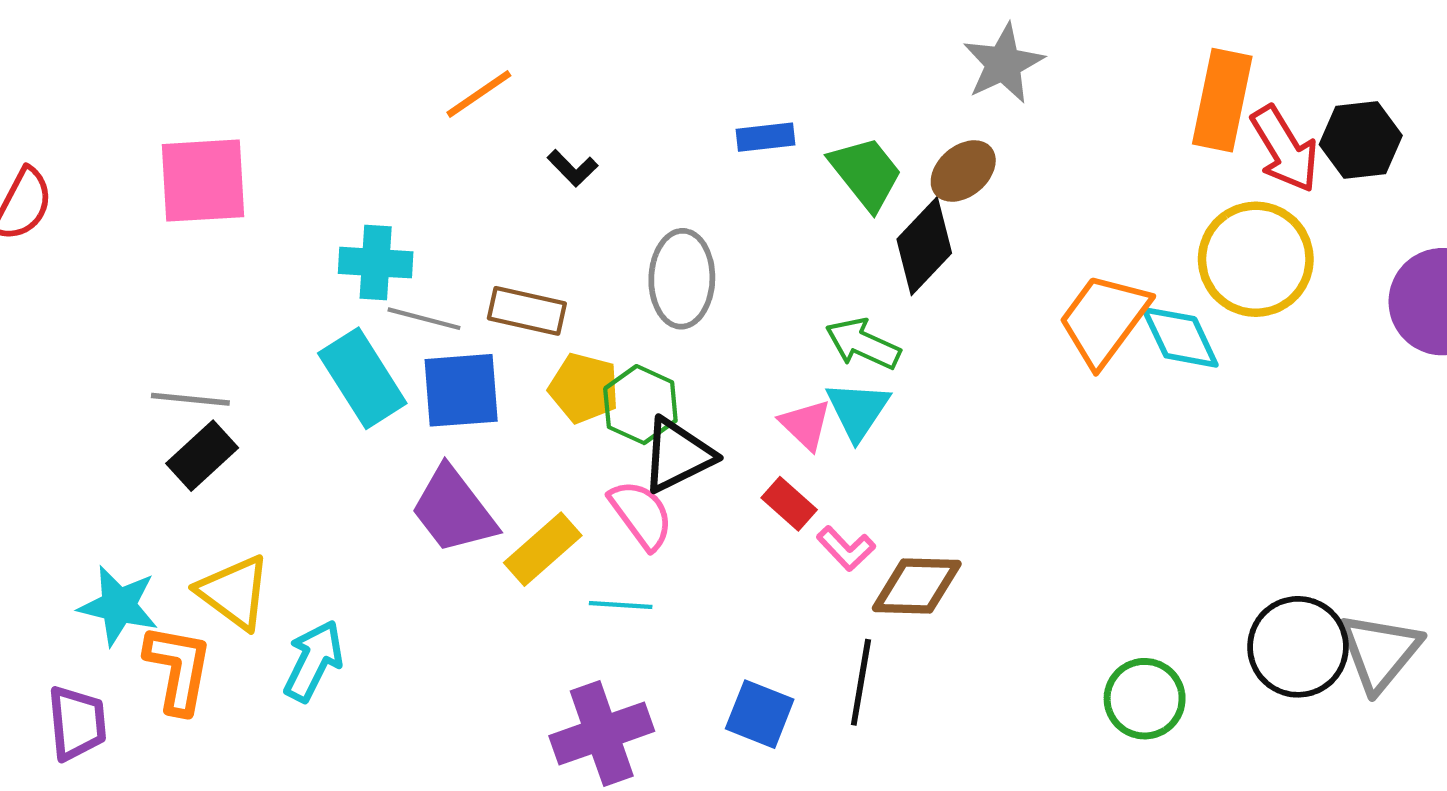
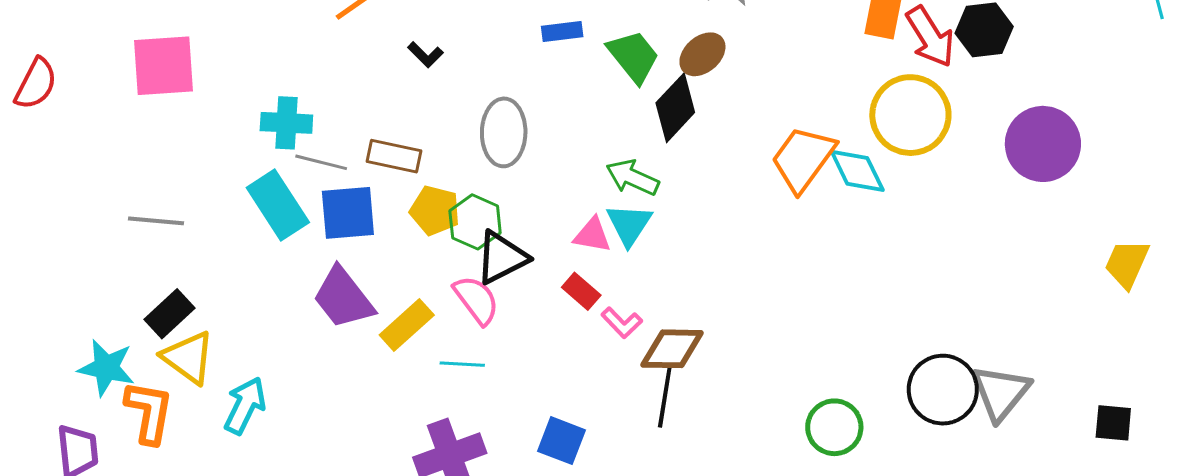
pink triangle: (806, 425) -> (592, 235), turned -33
black rectangle: (202, 456) -> (169, 314), moved
black line: (861, 682) -> (665, 397), moved

